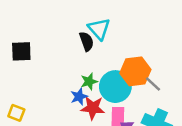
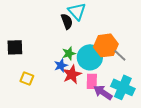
black square: (21, 51) -> (15, 47), moved
red star: (93, 108) -> (72, 74), turned -30
yellow square: (16, 113) -> (27, 78), moved

